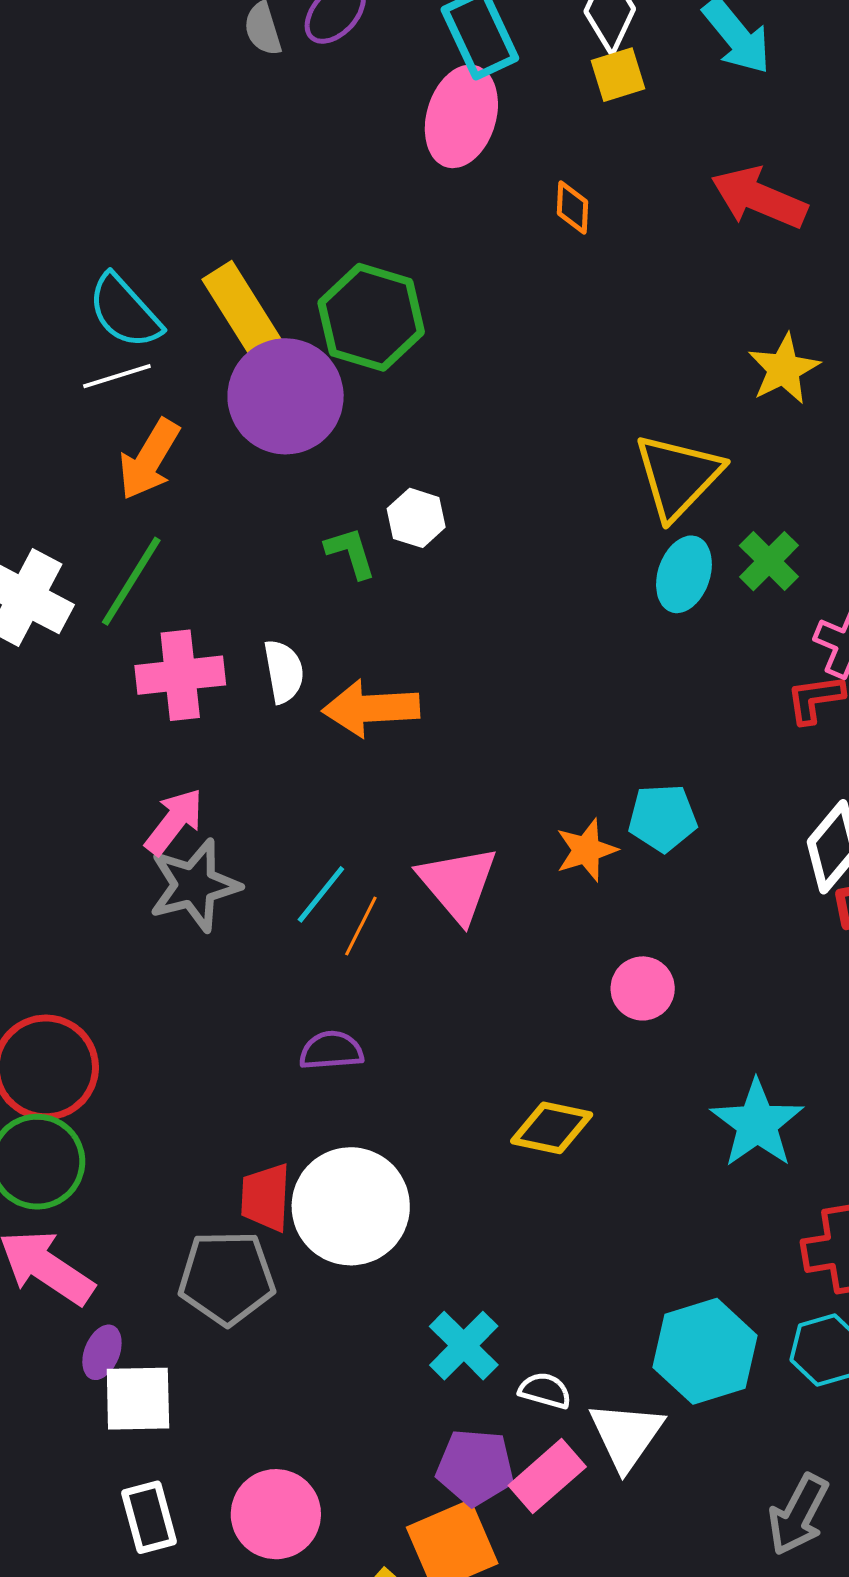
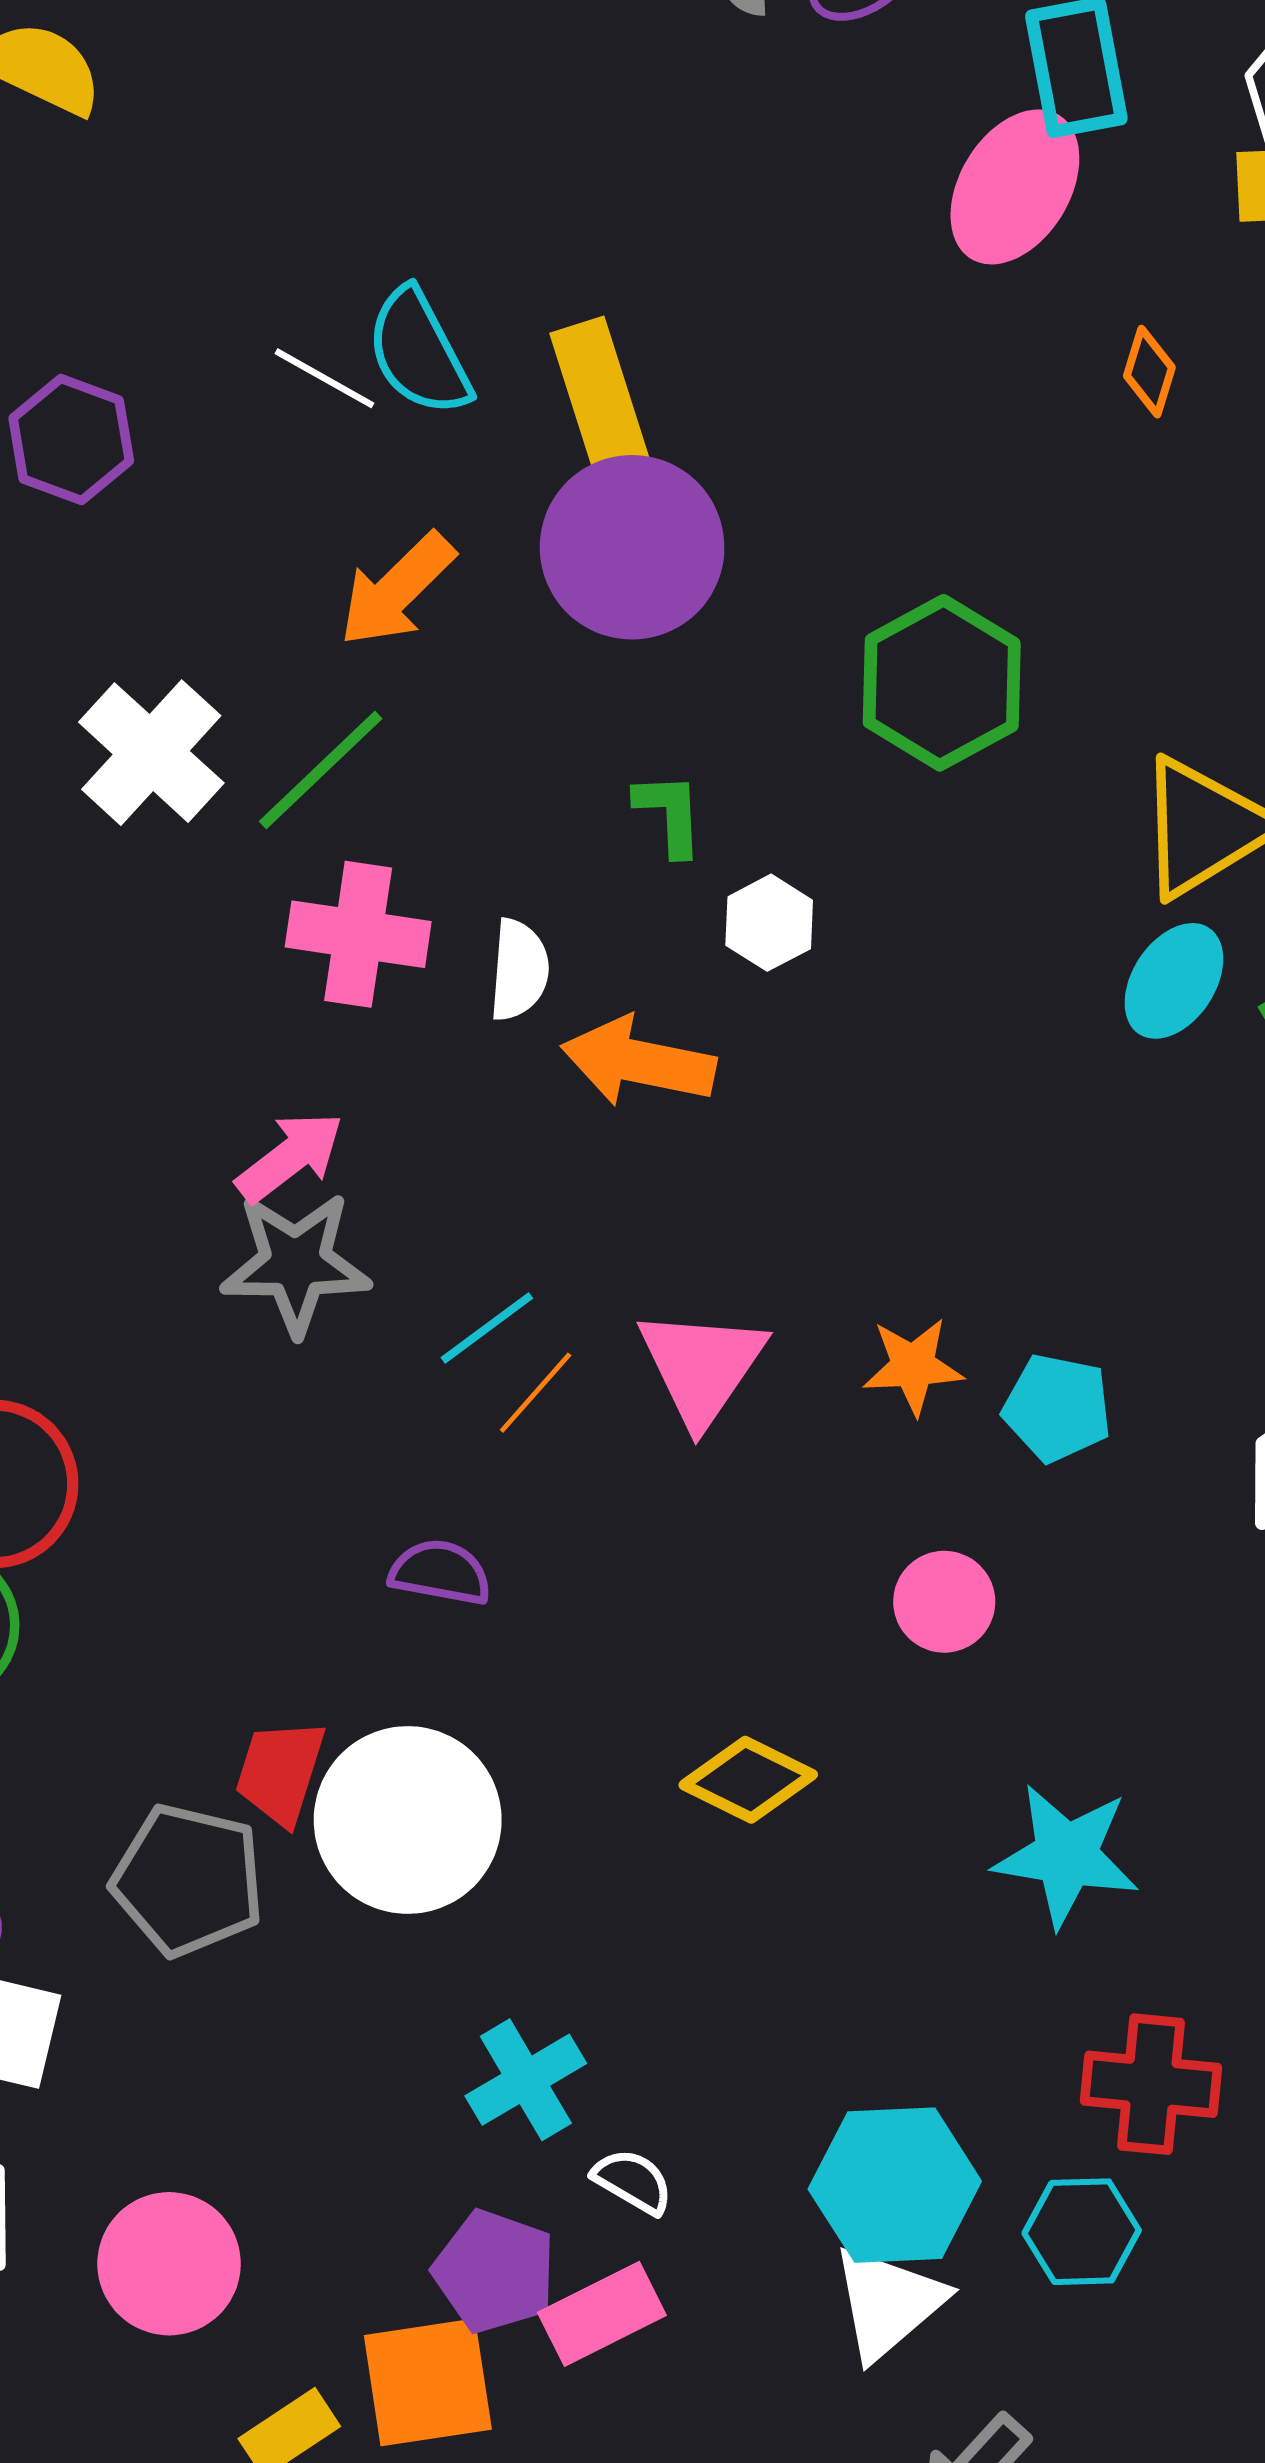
green hexagon: (371, 317) -> (942, 683), moved
white line: (117, 376) -> (325, 378), moved, turned 32
white hexagon: (416, 518) -> (769, 923), moved
cyan pentagon: (663, 818) -> (1057, 1408), moved
cyan star: (757, 1124) -> (1066, 1855), turned 30
white triangle: (626, 1435) -> (888, 2303), moved

